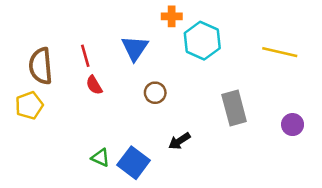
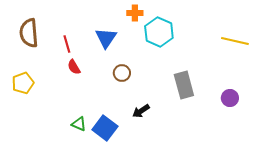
yellow line: (280, 52) -> (235, 41), moved
brown semicircle: (41, 66) -> (29, 33), moved

